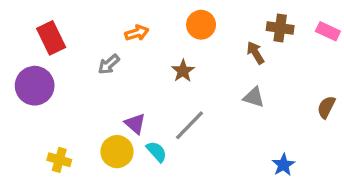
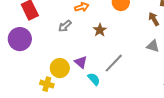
brown star: (183, 71) -> (100, 30), moved
yellow circle: (117, 152) -> (60, 68), moved
yellow cross: (59, 160) -> (47, 84), moved

